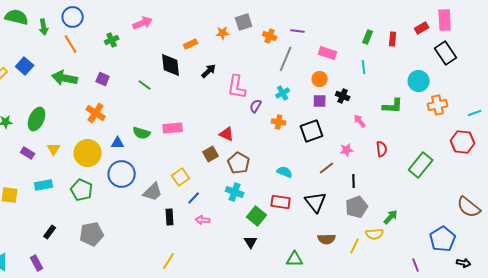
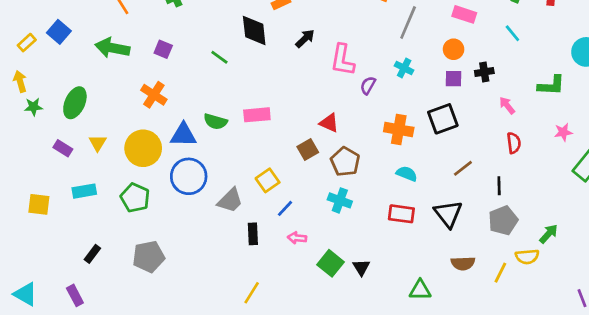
cyan line: (364, 67) -> (512, 33), turned -32
cyan cross: (283, 93) -> (404, 68), turned -32
black cross: (343, 96) -> (484, 72), turned -32
orange cross: (279, 122) -> (399, 130), moved, size x1.5
blue triangle: (118, 143) -> (183, 135), size x1.5
red semicircle: (382, 149) -> (514, 143), moved
pink star: (347, 150) -> (563, 132), moved
green square: (257, 216) -> (330, 263), moved

